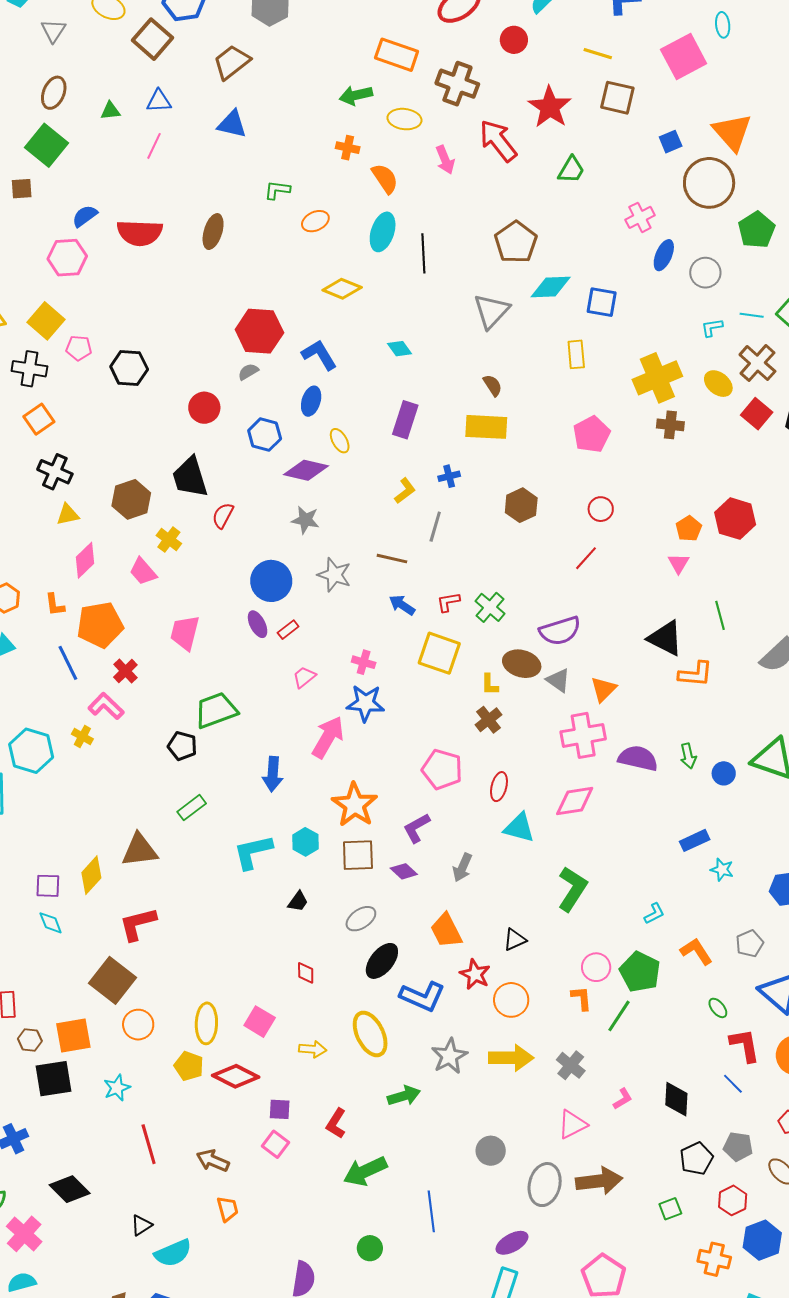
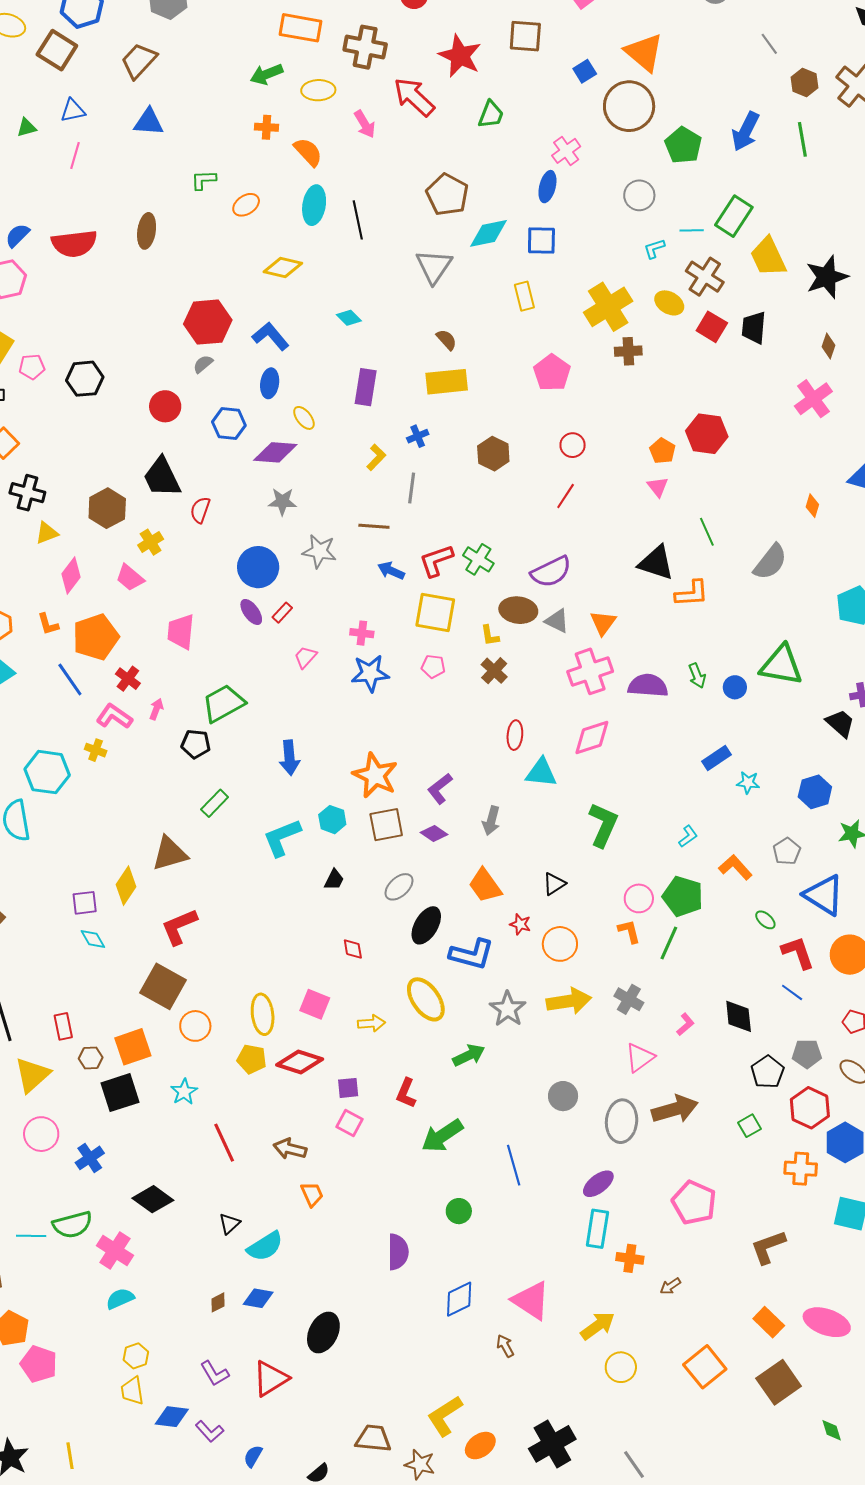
blue ellipse: (664, 255) -> (547, 187), moved
yellow cross: (169, 540) -> (151, 542), turned 30
red L-shape: (448, 602) -> (436, 561), size x1.5
pink arrow: (328, 737) -> (156, 709), moved, size x0.5
pink pentagon: (442, 769) -> (433, 666), moved, size x0.6
red star: (475, 974) -> (520, 924), size x0.7
red hexagon: (733, 1200) -> (810, 1108), size x1.4

